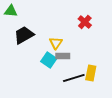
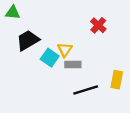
cyan square: (49, 60) -> (50, 58), moved
yellow rectangle: (91, 73) -> (117, 80), moved

